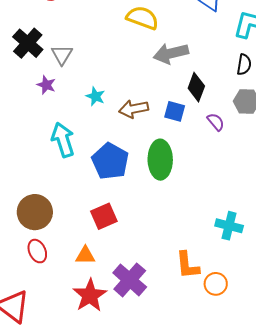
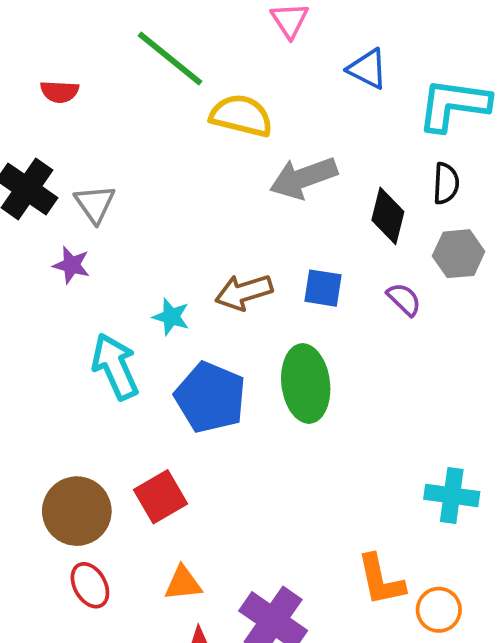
black diamond: (196, 87) -> (388, 216), moved
cyan star: (95, 96) -> (171, 317), moved
red square: (104, 216) -> (161, 497), moved

